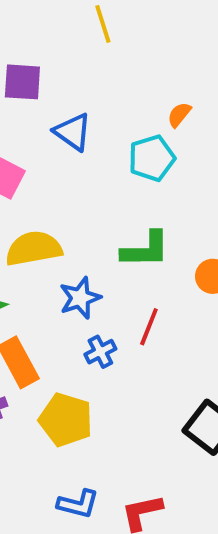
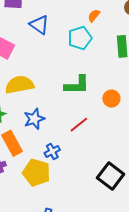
blue star: (80, 298) -> (34, 119), moved
red line: (149, 327) -> (79, 125), turned 30
blue cross: (100, 352) -> (52, 151), moved

